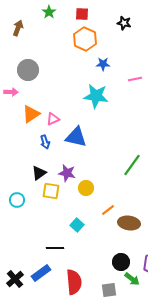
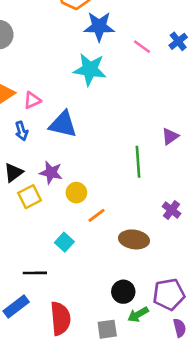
blue star: (103, 64) -> (99, 27), size x1.6
pink line: (135, 79) -> (142, 47), turned 48
green line: (132, 165) -> (138, 162), turned -40
yellow square: (51, 191) -> (30, 197), turned -36
orange line: (108, 210) -> (96, 215), moved
green arrow: (132, 279) -> (138, 314), turned 112

